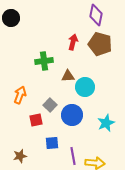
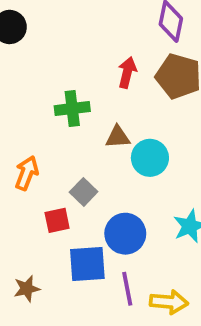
blue circle: (72, 115) -> (125, 234), moved
blue square: (52, 143) -> (87, 264), size x1.5

